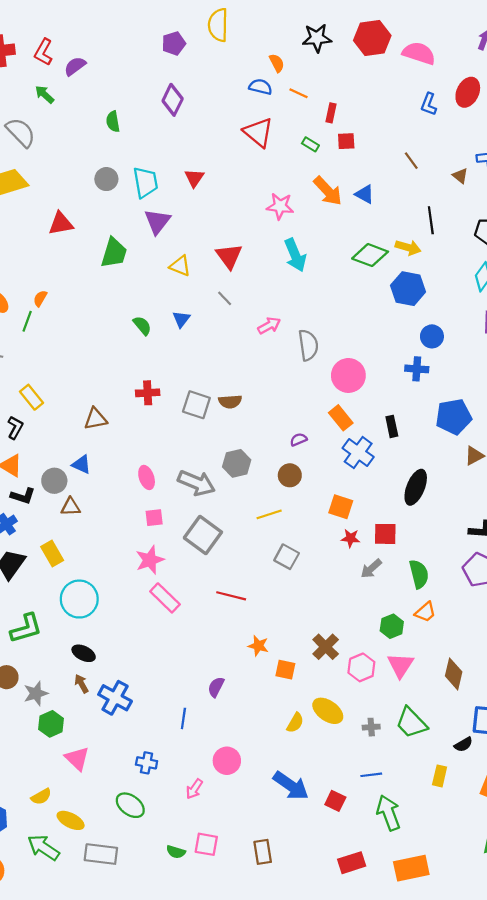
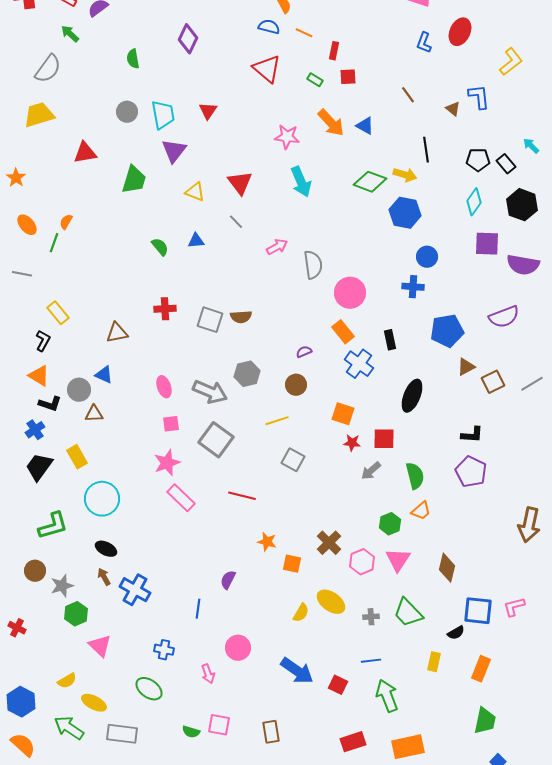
gray semicircle: (21, 132) -> (48, 69), turned 80
blue triangle: (181, 319) -> (196, 241), turned 48
pink arrow: (194, 789) -> (208, 674), turned -54

